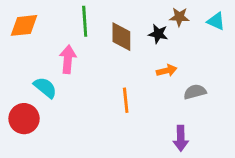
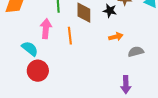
orange line: (126, 100) -> (70, 36), moved
red circle: (24, 119) -> (38, 71), moved

